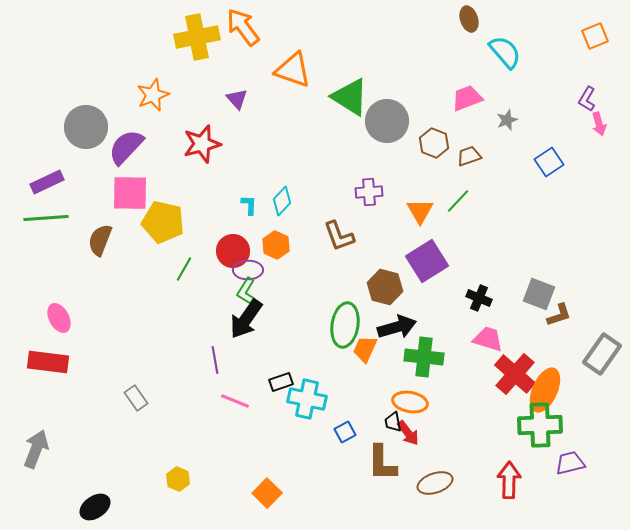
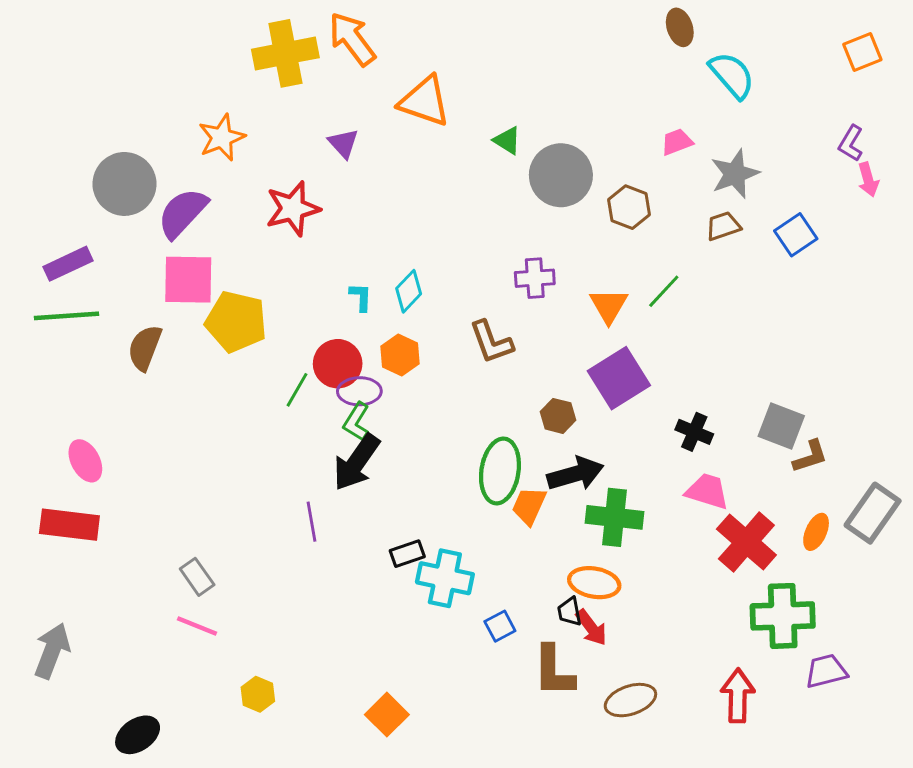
green triangle: (350, 97) -> (507, 140), size x0.5
pink trapezoid: (467, 98) -> (677, 142), size x0.7
gray star: (507, 120) -> (735, 174), size x1.6
brown trapezoid: (469, 156) -> (723, 226), moved
green line: (184, 269) -> (297, 390), moved
brown hexagon: (385, 287) -> (558, 416), size x0.7
orange ellipse: (545, 390) -> (816, 532), moved, size x0.6
pink line: (235, 401) -> (197, 626), moved

